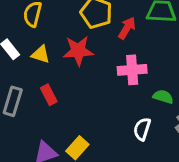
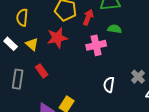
yellow triangle: (41, 54) -> (32, 44), turned 32
green semicircle: (163, 97) -> (115, 29), moved

